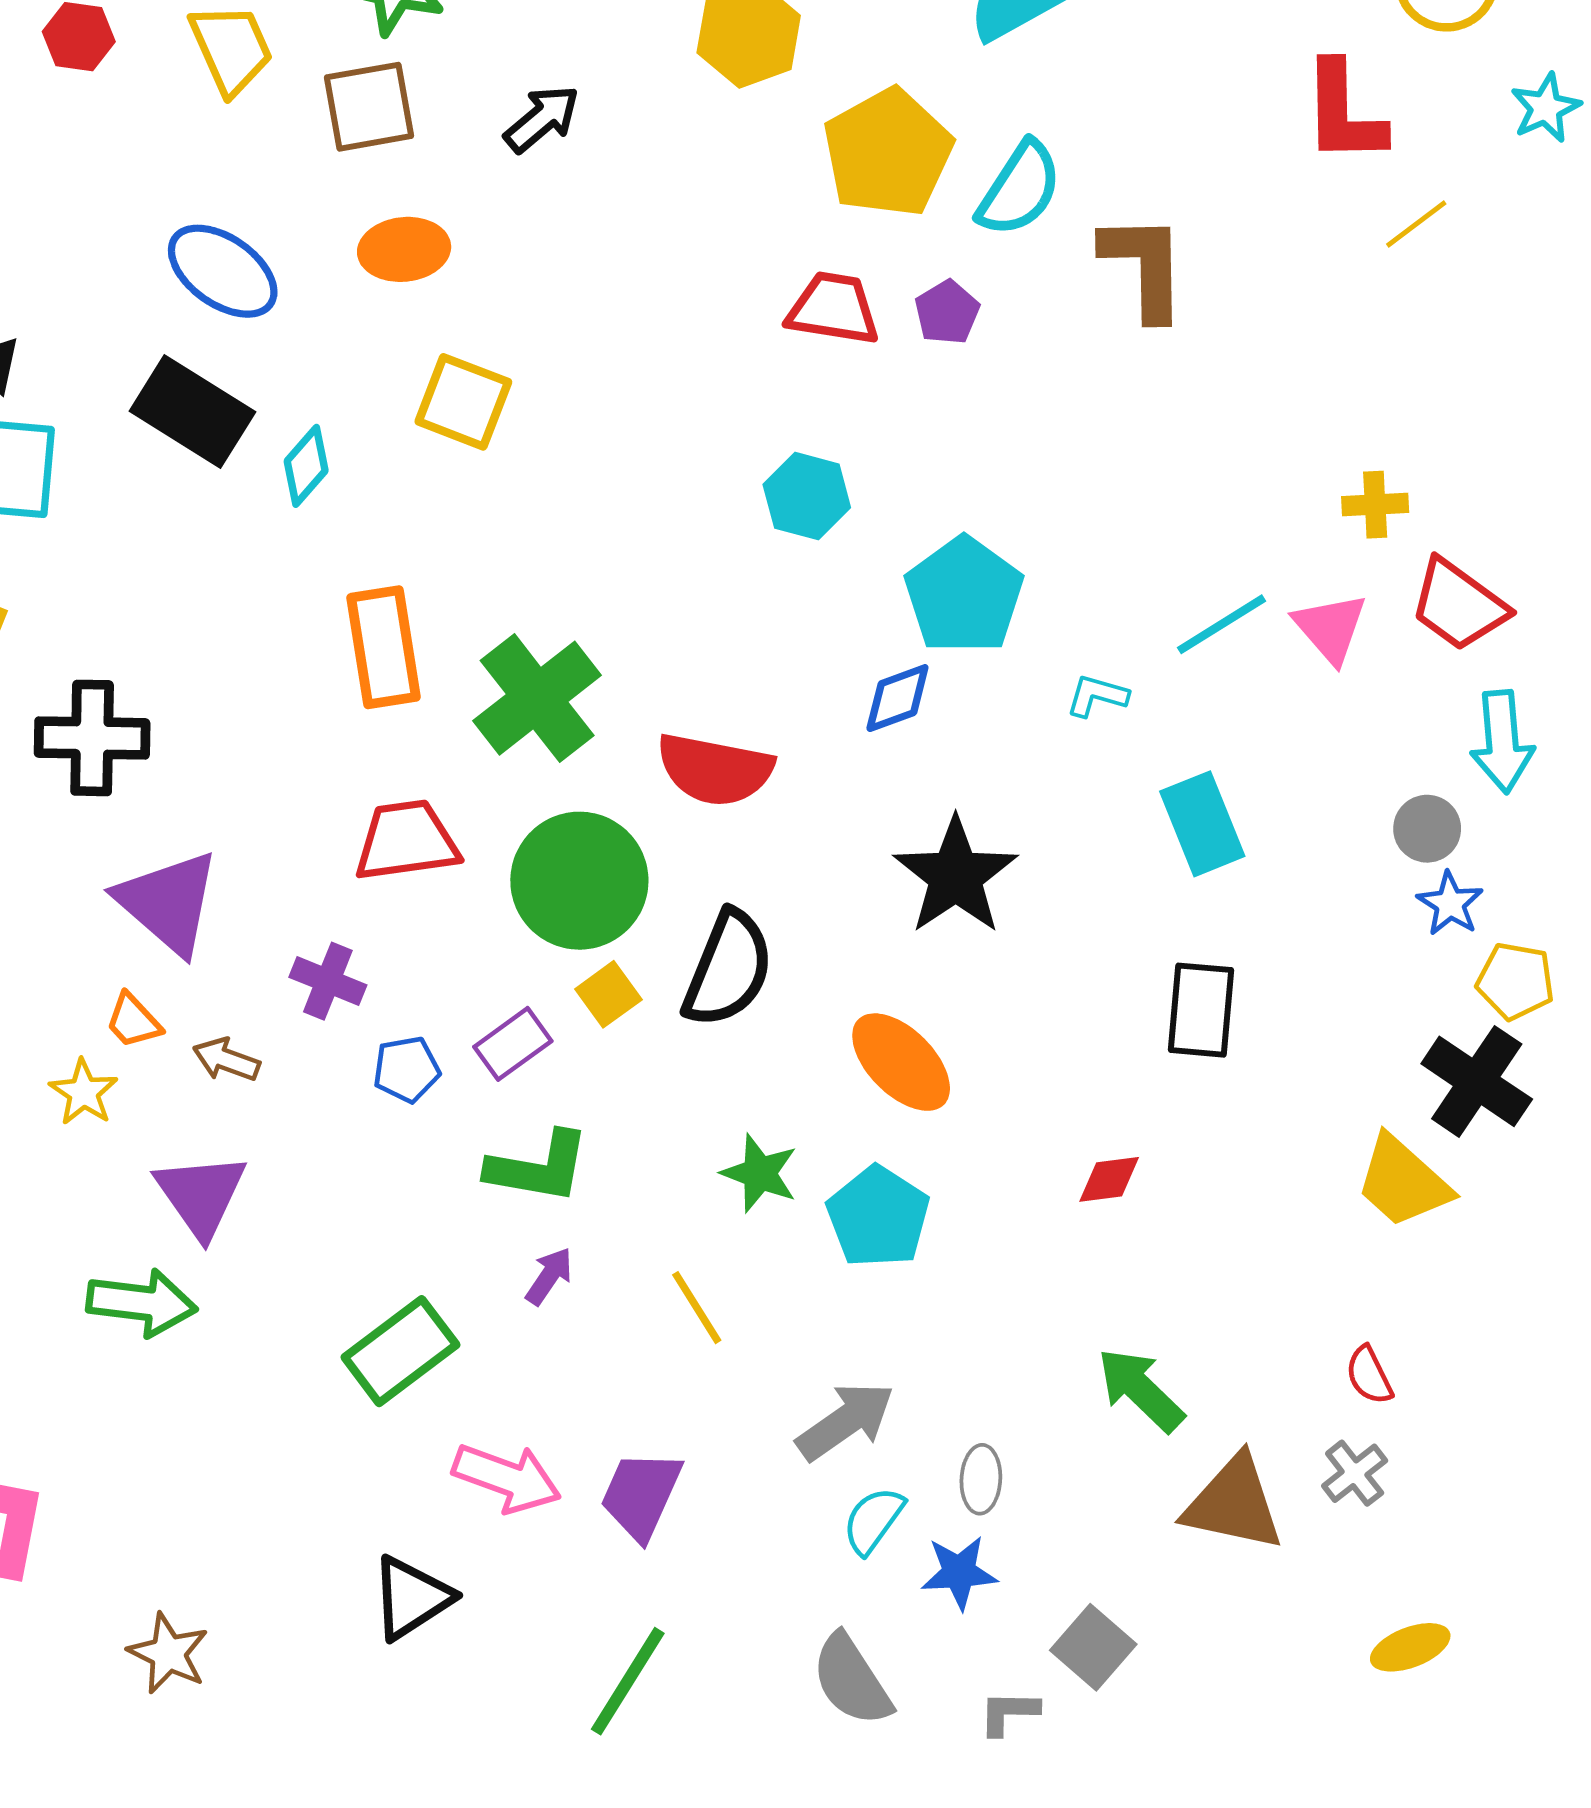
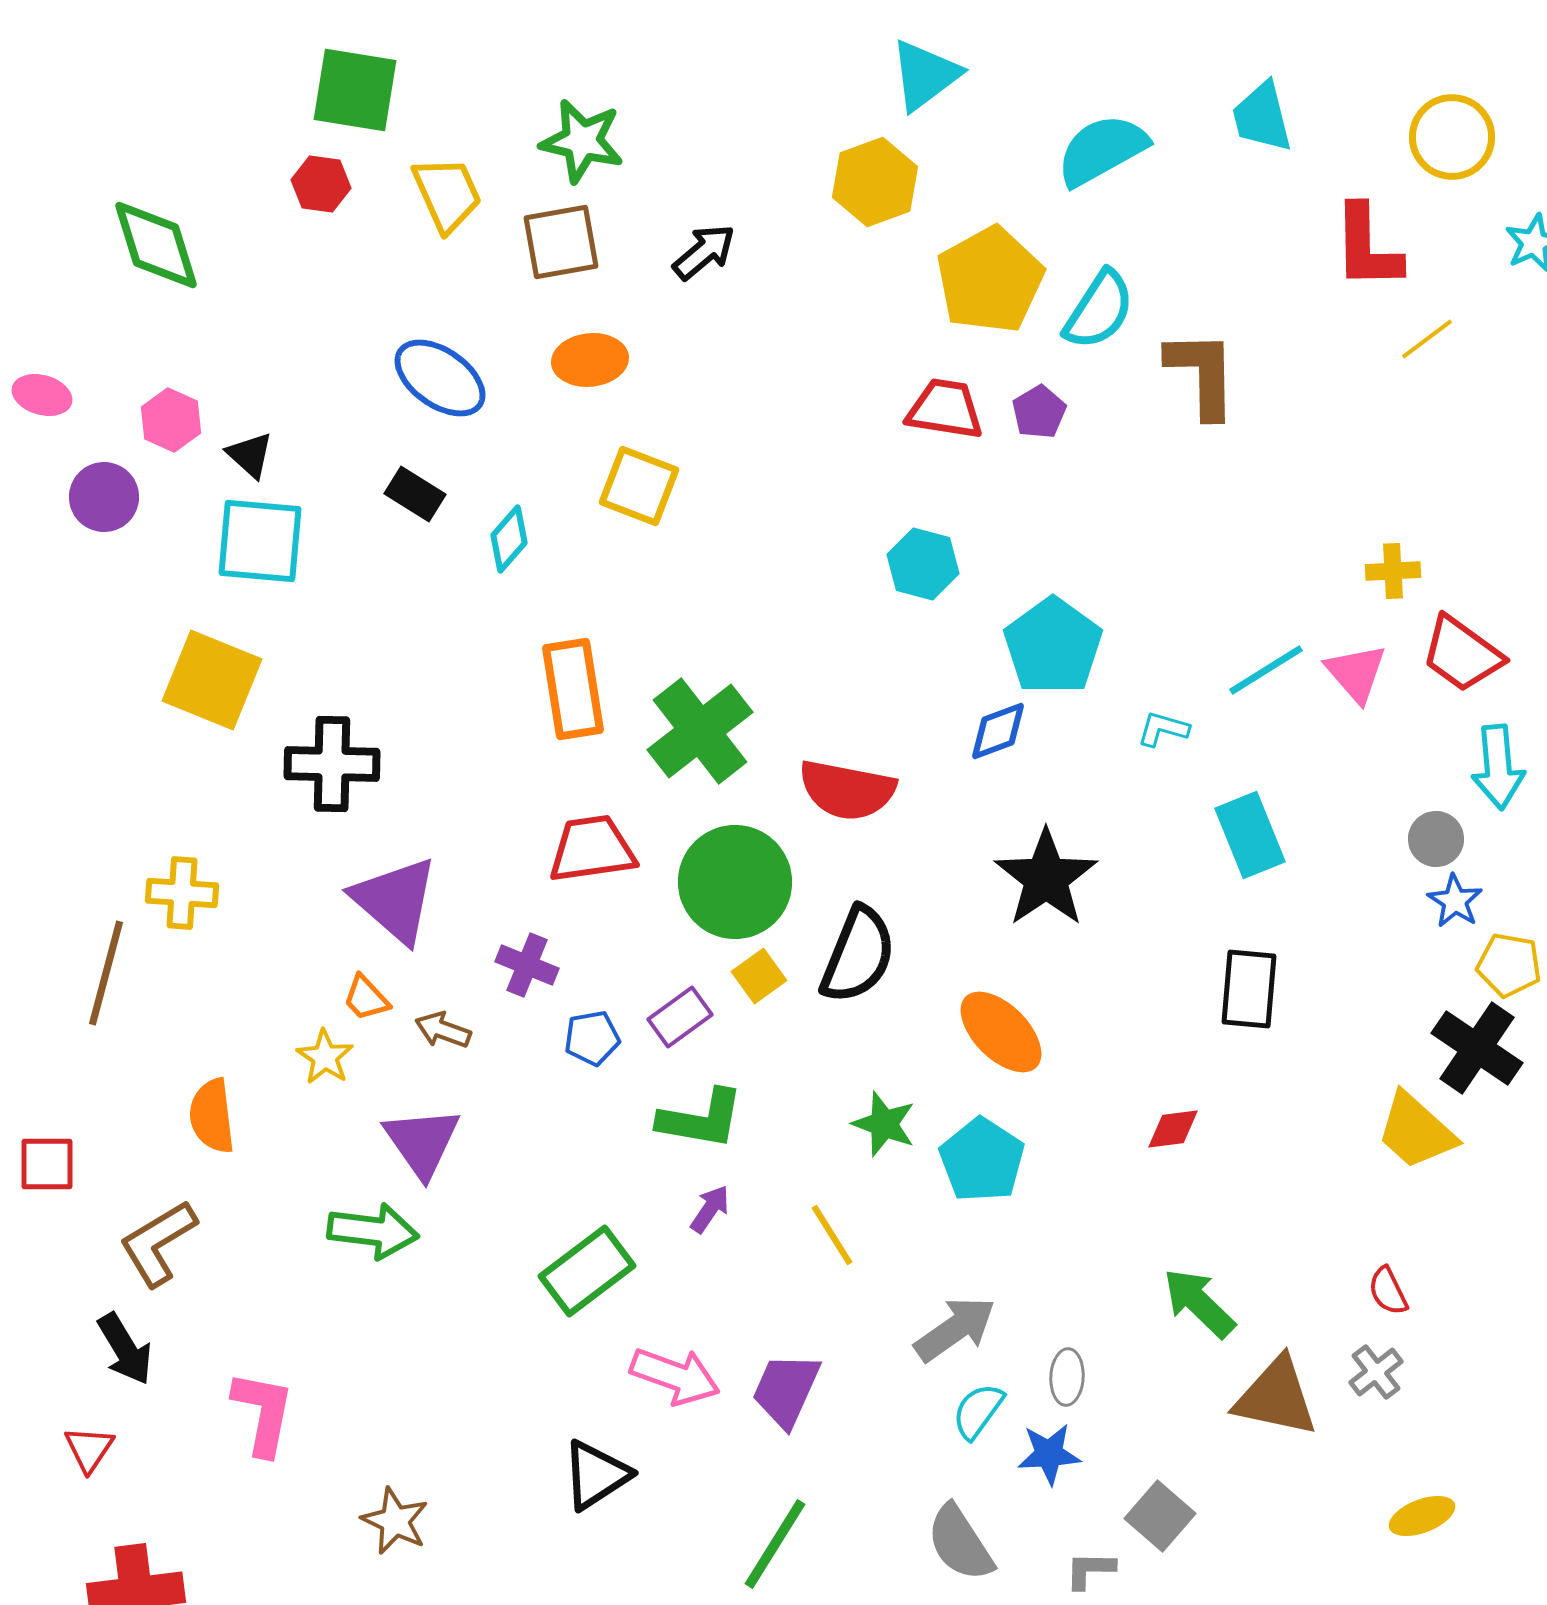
black rectangle: (192, 411) -> (415, 494), size x0.6

